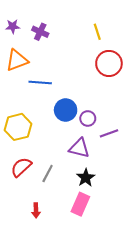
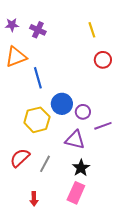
red circle: (109, 63) -> (103, 60), size x0.7
blue line: (40, 83) -> (38, 78), turned 70
yellow hexagon: (18, 127) -> (37, 120), moved

